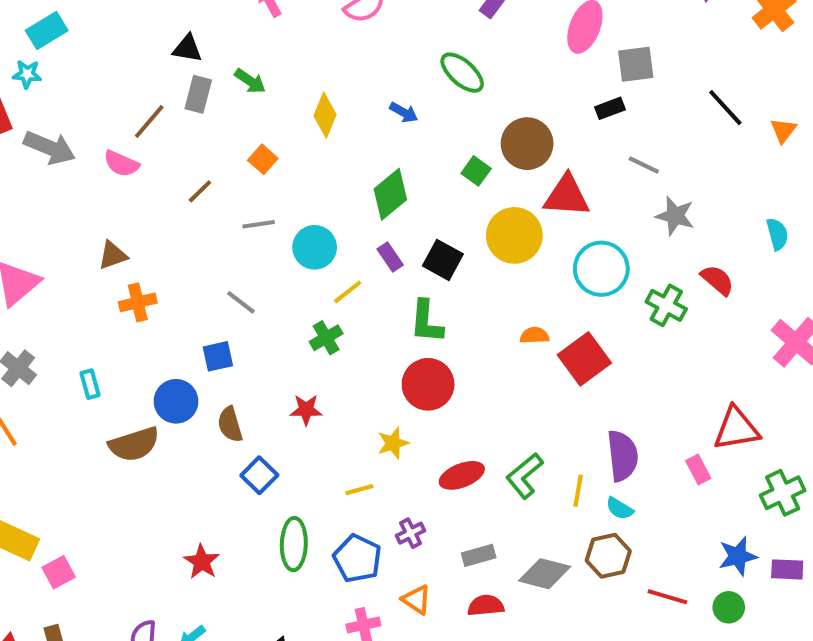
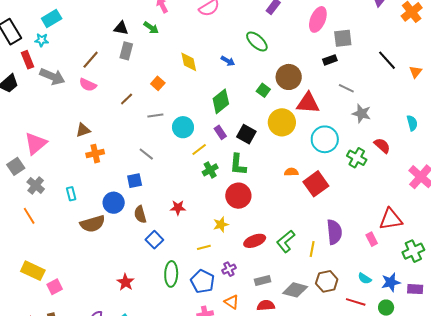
green arrow: (250, 81) -> (151, 28), moved
yellow diamond: (325, 115) -> (189, 62), turned -35
brown line: (149, 122) -> (91, 60), moved
green cross: (326, 338) -> (210, 170), moved
cyan semicircle: (620, 509) -> (365, 279), moved

